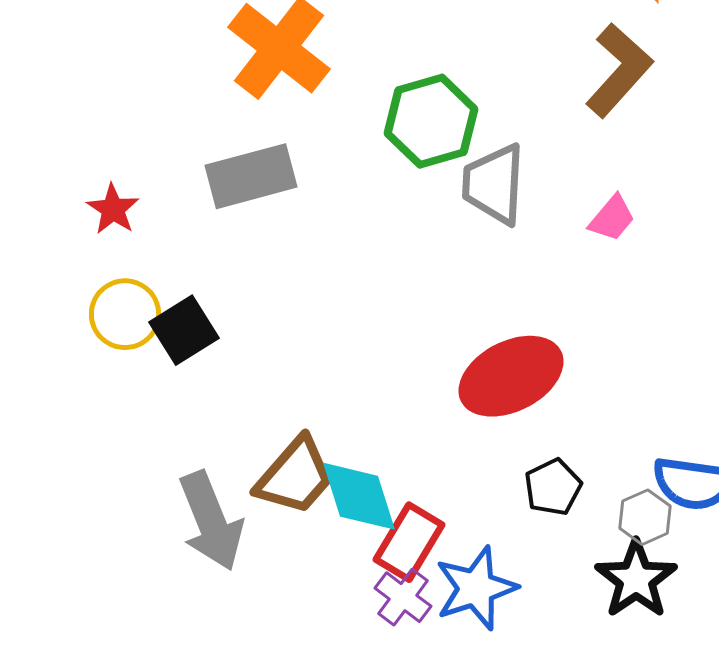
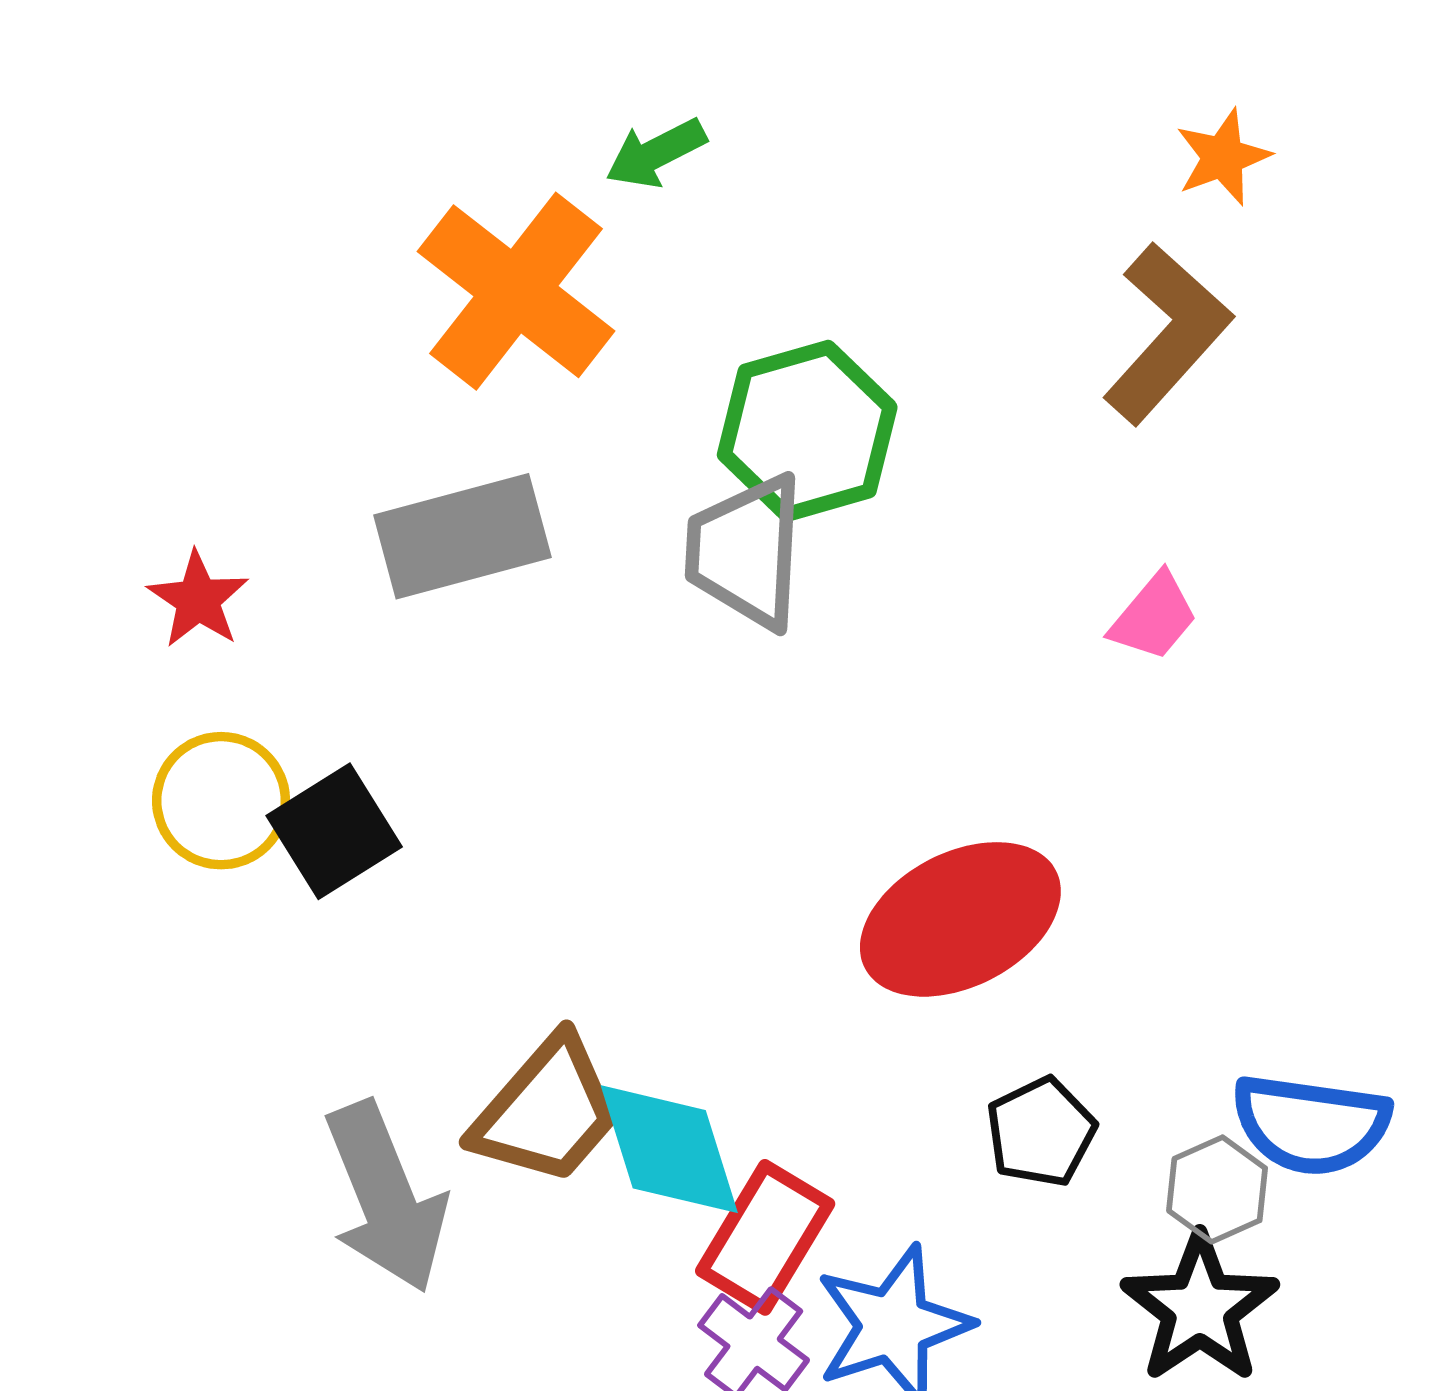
gray trapezoid: (494, 184) -> (746, 552), moved

